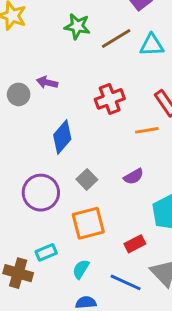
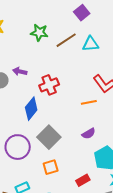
red cross: (110, 99) -> (49, 85), moved
purple semicircle: (134, 177) -> (89, 134), moved
gray square: (87, 179) -> (49, 137), size x1.6
orange square: (88, 223) -> (51, 167), size x0.7

